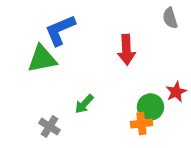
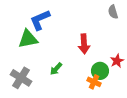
red arrow: (126, 50) -> (84, 44), moved
orange cross: (141, 124) -> (94, 82), turned 32
gray cross: (50, 127) -> (21, 78), moved, size x1.5

